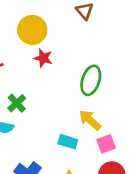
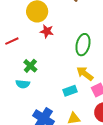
cyan rectangle: (68, 142) -> (70, 91), turned -32

